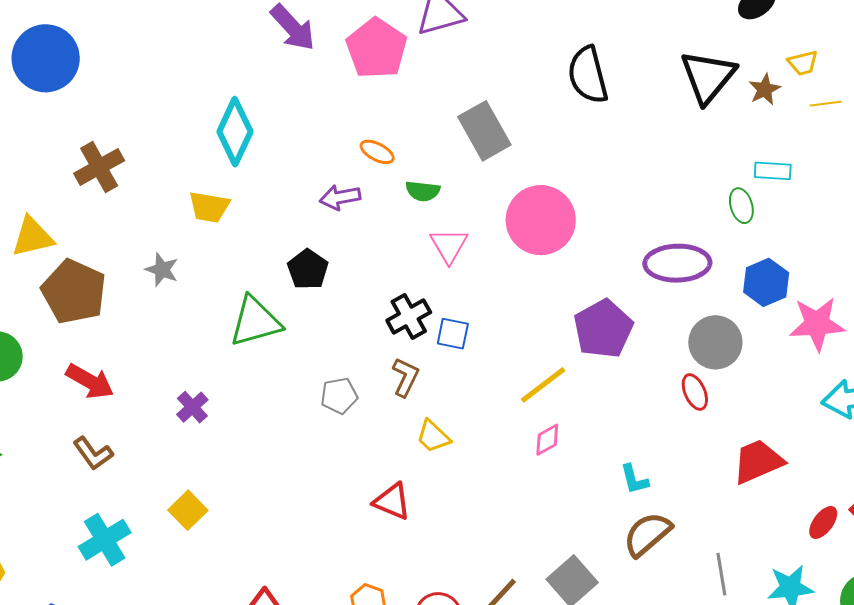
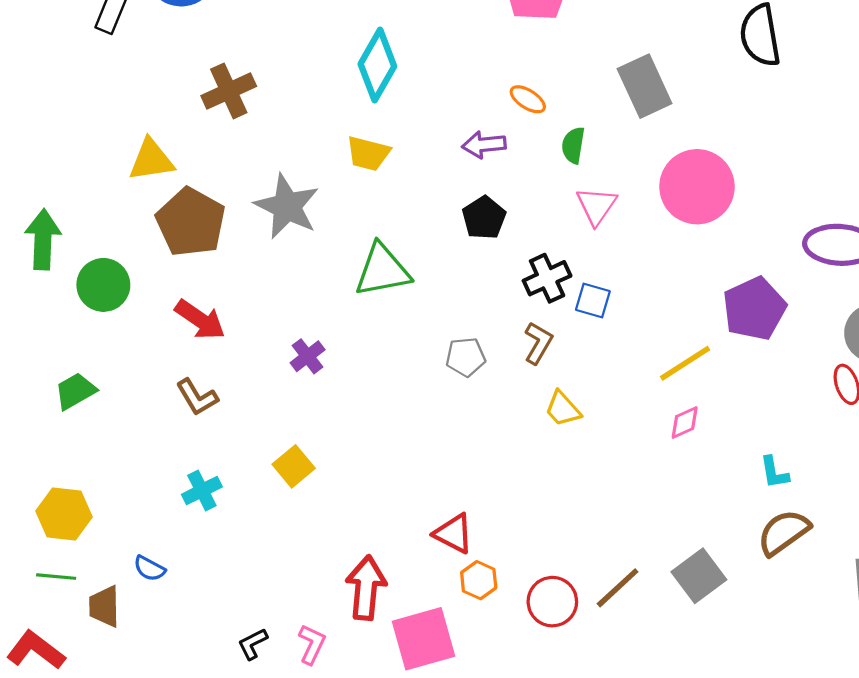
green semicircle: (423, 191) -> (573, 145), turned 88
yellow trapezoid: (209, 207) -> (368, 153), moved
black pentagon: (308, 269) -> (484, 218), moved
gray star: (162, 270) -> (287, 206), size x1.8
red triangle: (392, 501) -> (454, 534), moved
cyan cross: (105, 540) -> (202, 491), size x0.7

